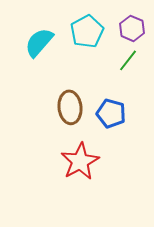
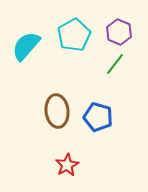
red star: (80, 161) -> (67, 165), size x0.6

